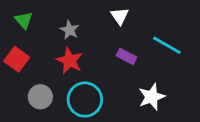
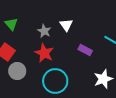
white triangle: (120, 16) -> (66, 25), moved
gray circle: (40, 97) -> (17, 71), moved

